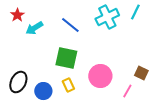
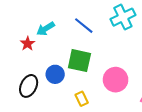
red star: (17, 15) -> (28, 44), moved
yellow rectangle: (68, 85) -> (82, 99), moved
blue circle: (43, 91) -> (55, 74), moved

